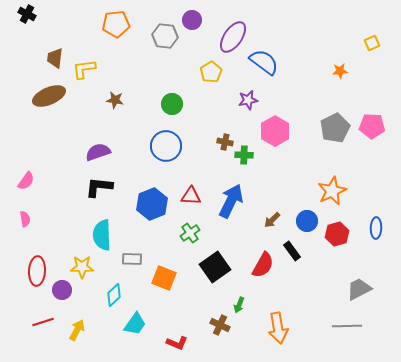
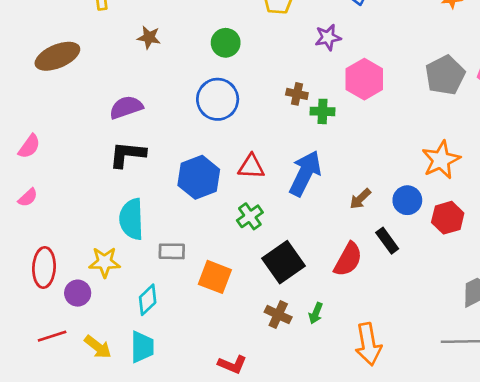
brown ellipse: (49, 96) -> (57, 56), moved
pink semicircle: (25, 219) -> (28, 198), turned 56
cyan trapezoid: (135, 324) -> (142, 347), moved, turned -35
brown cross: (220, 325) -> (278, 315), moved
yellow arrow: (77, 330) -> (98, 347), turned 100

